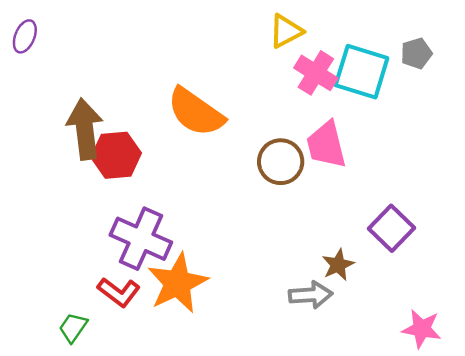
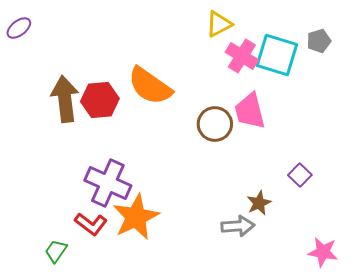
purple ellipse: (25, 36) -> (19, 28), turned 30
red hexagon: (116, 155) -> (100, 100), moved
purple square: (392, 228) -> (300, 175), size x0.7

